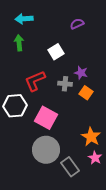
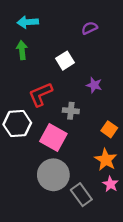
gray cross: (65, 84) -> (71, 111), moved
orange square: (86, 93) -> (109, 129), moved

